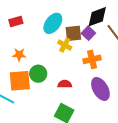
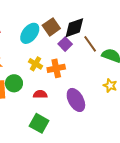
brown square: (73, 33) -> (51, 27), moved, turned -30
yellow cross: (65, 45) -> (35, 64), moved
orange cross: (92, 59) -> (56, 68), moved

